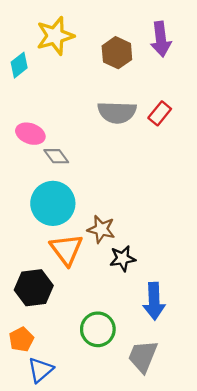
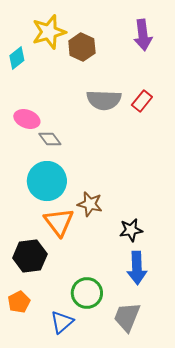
brown hexagon: (117, 53) -> (82, 47), moved
black star: (123, 258) -> (131, 230), moved
blue triangle: (40, 370) -> (62, 322), moved

